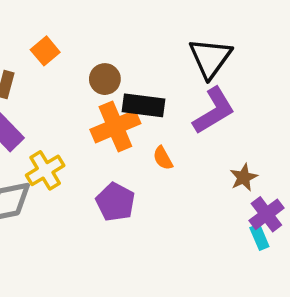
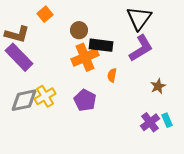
orange semicircle: (163, 158) -> (112, 75), turned 40
yellow cross: (45, 170) -> (45, 96), moved
purple cross: (266, 214) -> (150, 122), moved

